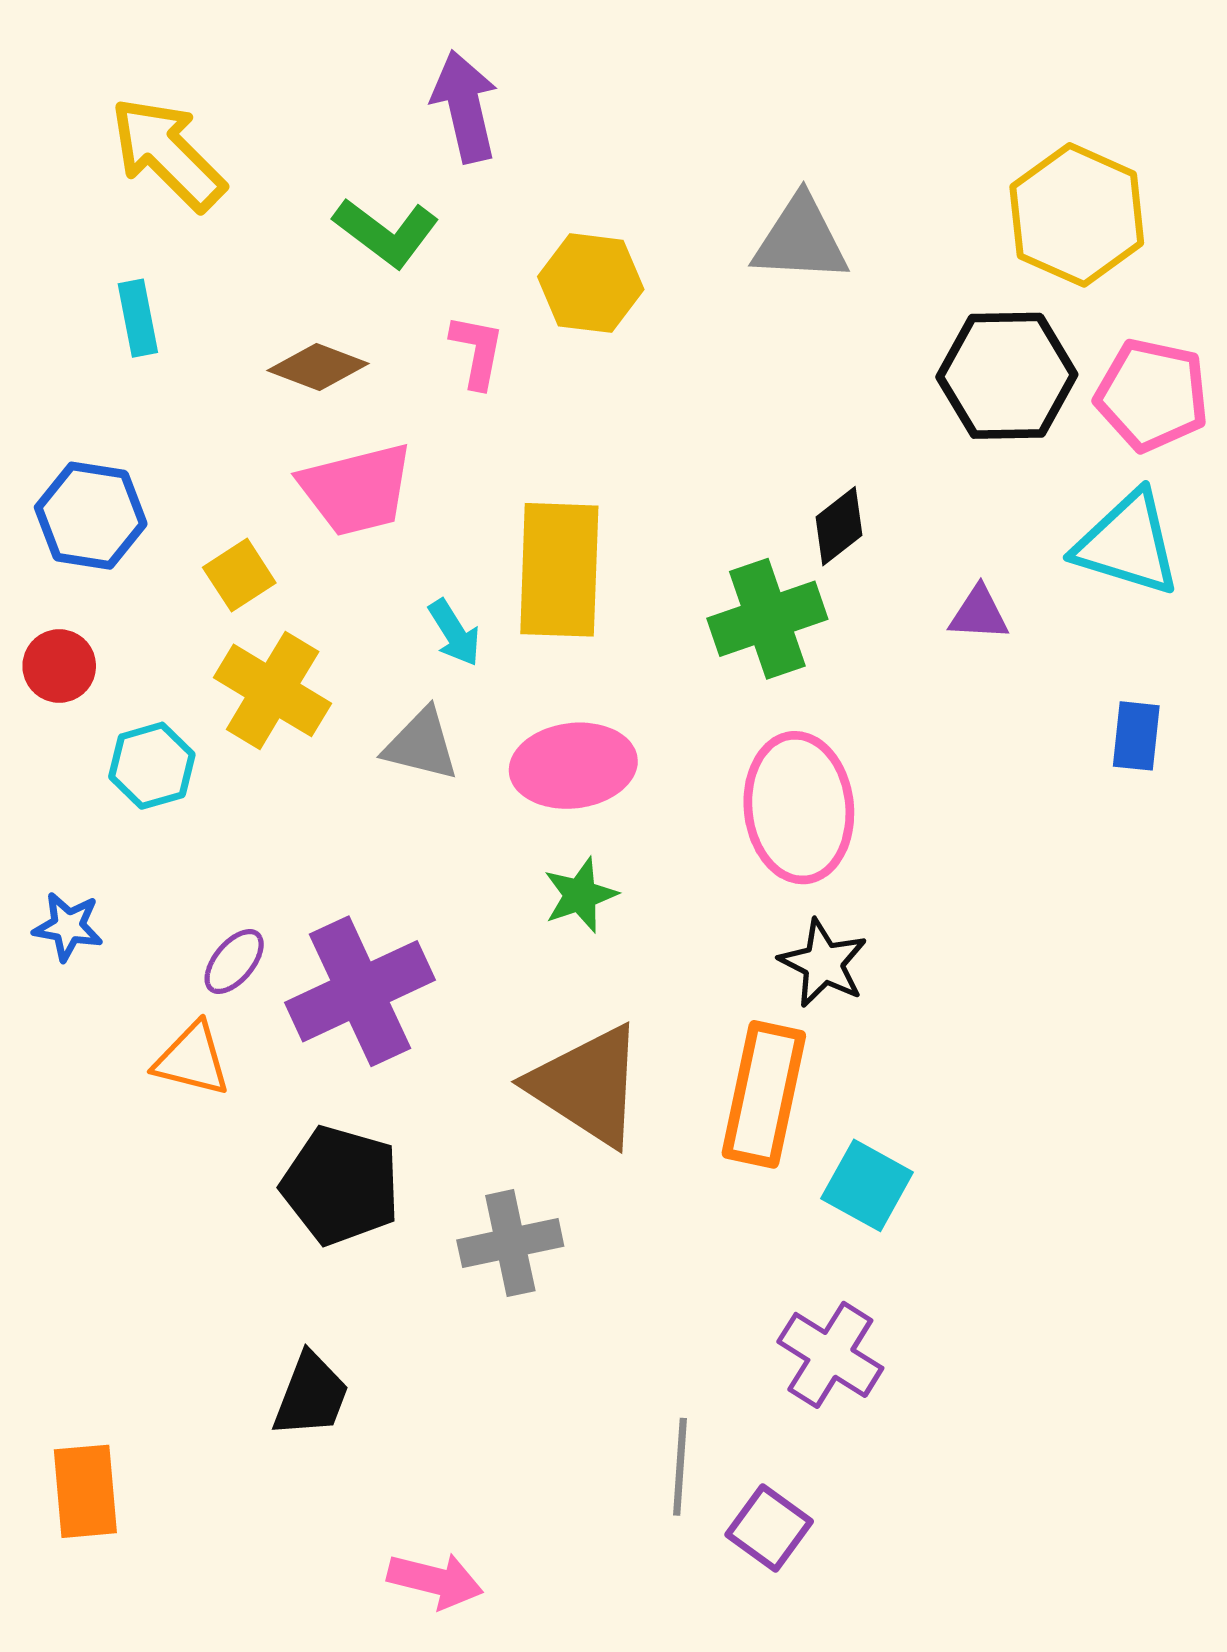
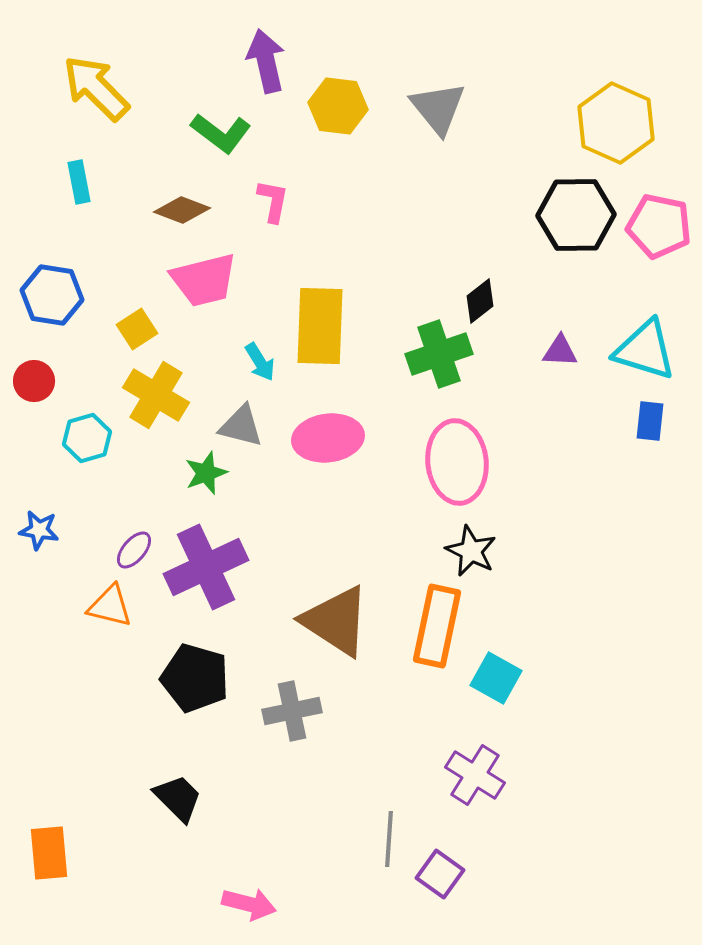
gray triangle: (801, 239) -> (438, 108), moved, turned 48
yellow hexagon: (591, 283) -> (338, 106), moved
cyan triangle: (1128, 544) -> (645, 350), moved
green star: (580, 895) -> (206, 473), moved
black trapezoid: (311, 1395) -> (178, 798), turned -66

